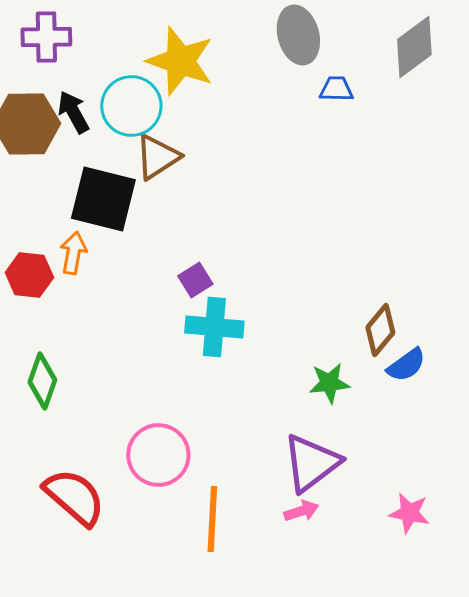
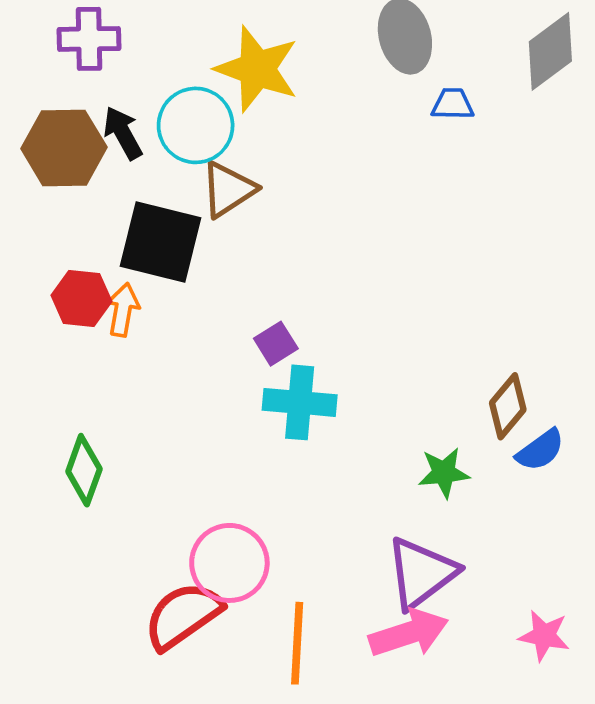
red hexagon: (29, 275) -> (81, 298), moved
red semicircle: (74, 497) -> (183, 616), moved, turned -76
pink arrow: (301, 511) -> (409, 633), size x1.8

